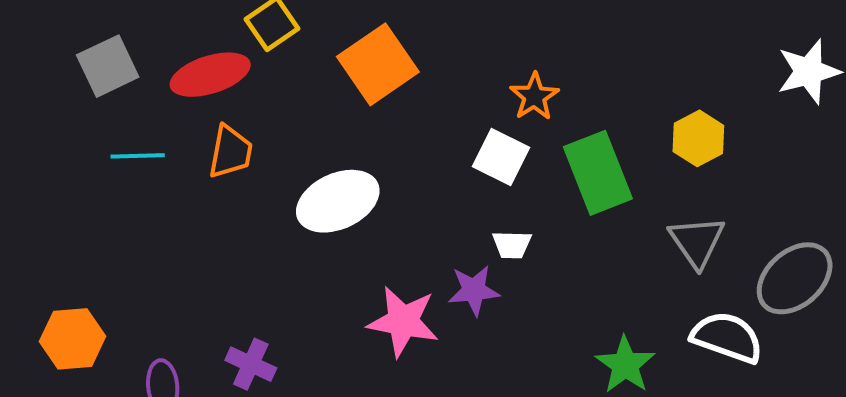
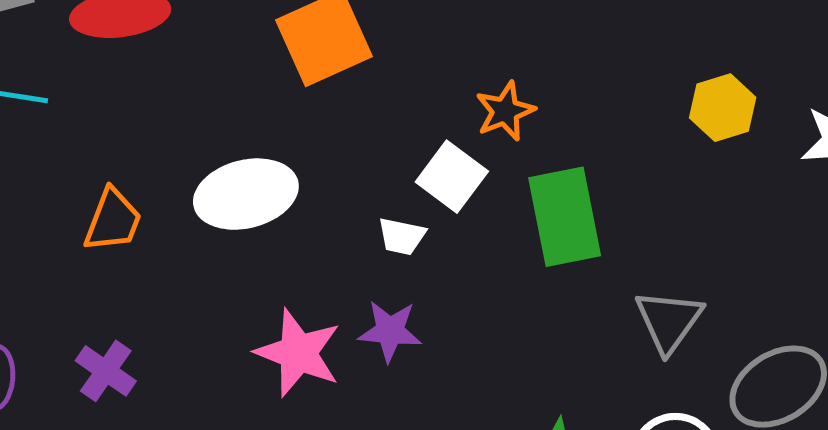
yellow hexagon: (698, 138) -> (723, 108), moved
orange trapezoid: (231, 152) -> (113, 220), moved
white trapezoid: (512, 245) -> (402, 236), moved

